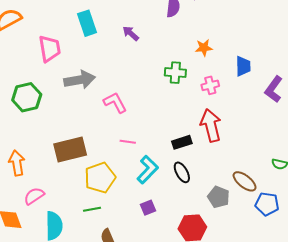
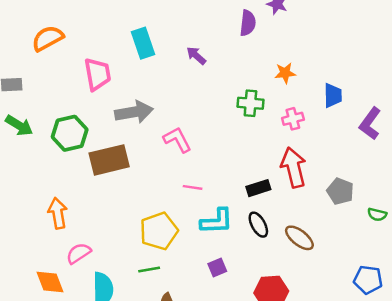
brown rectangle: (70, 150) -> (109, 160), moved
cyan L-shape: (148, 170) -> (217, 221), turned 44
brown ellipse: (245, 181) -> (299, 238), moved
gray pentagon: (218, 197) -> (340, 191), moved
blue pentagon: (267, 204) -> (368, 280), moved

